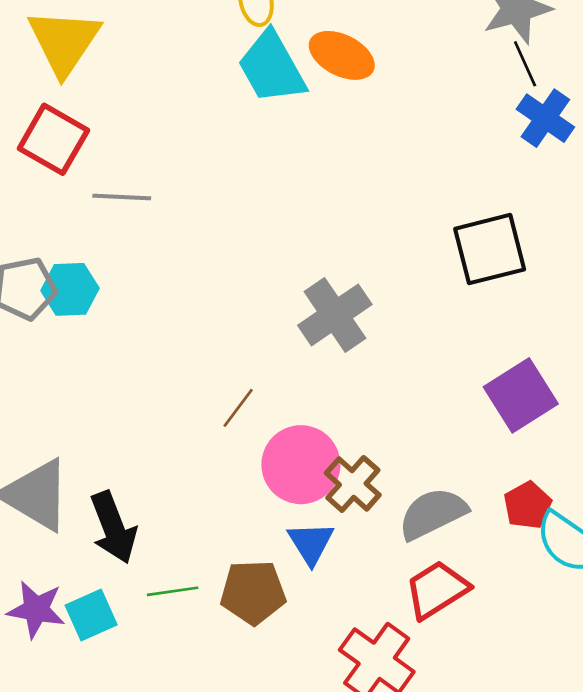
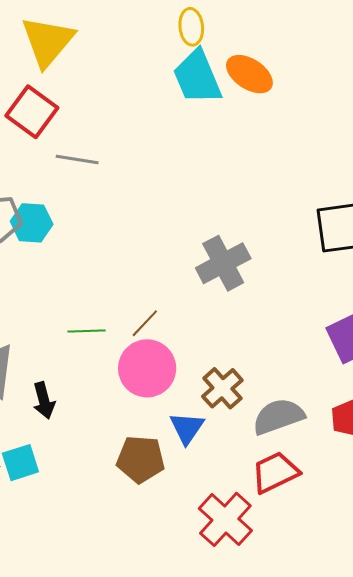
pink circle: (301, 465) -> (147, 368), moved
black arrow: (113, 527) -> (44, 400), size x0.7
green line: (173, 591) -> (87, 331), moved

